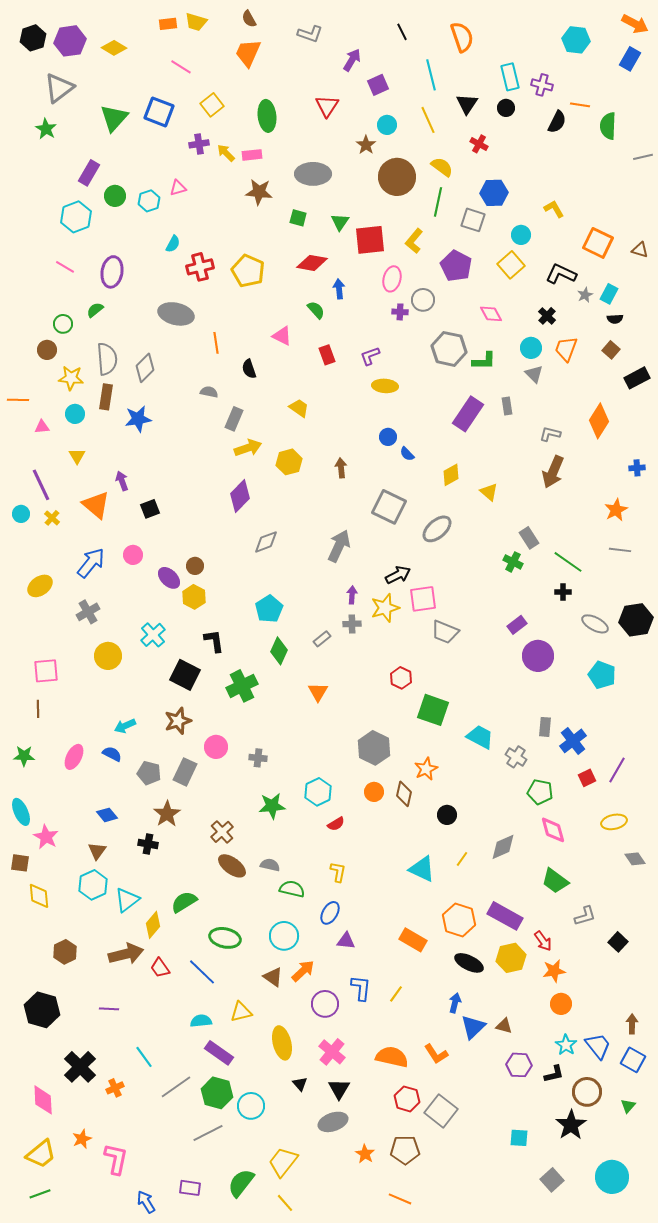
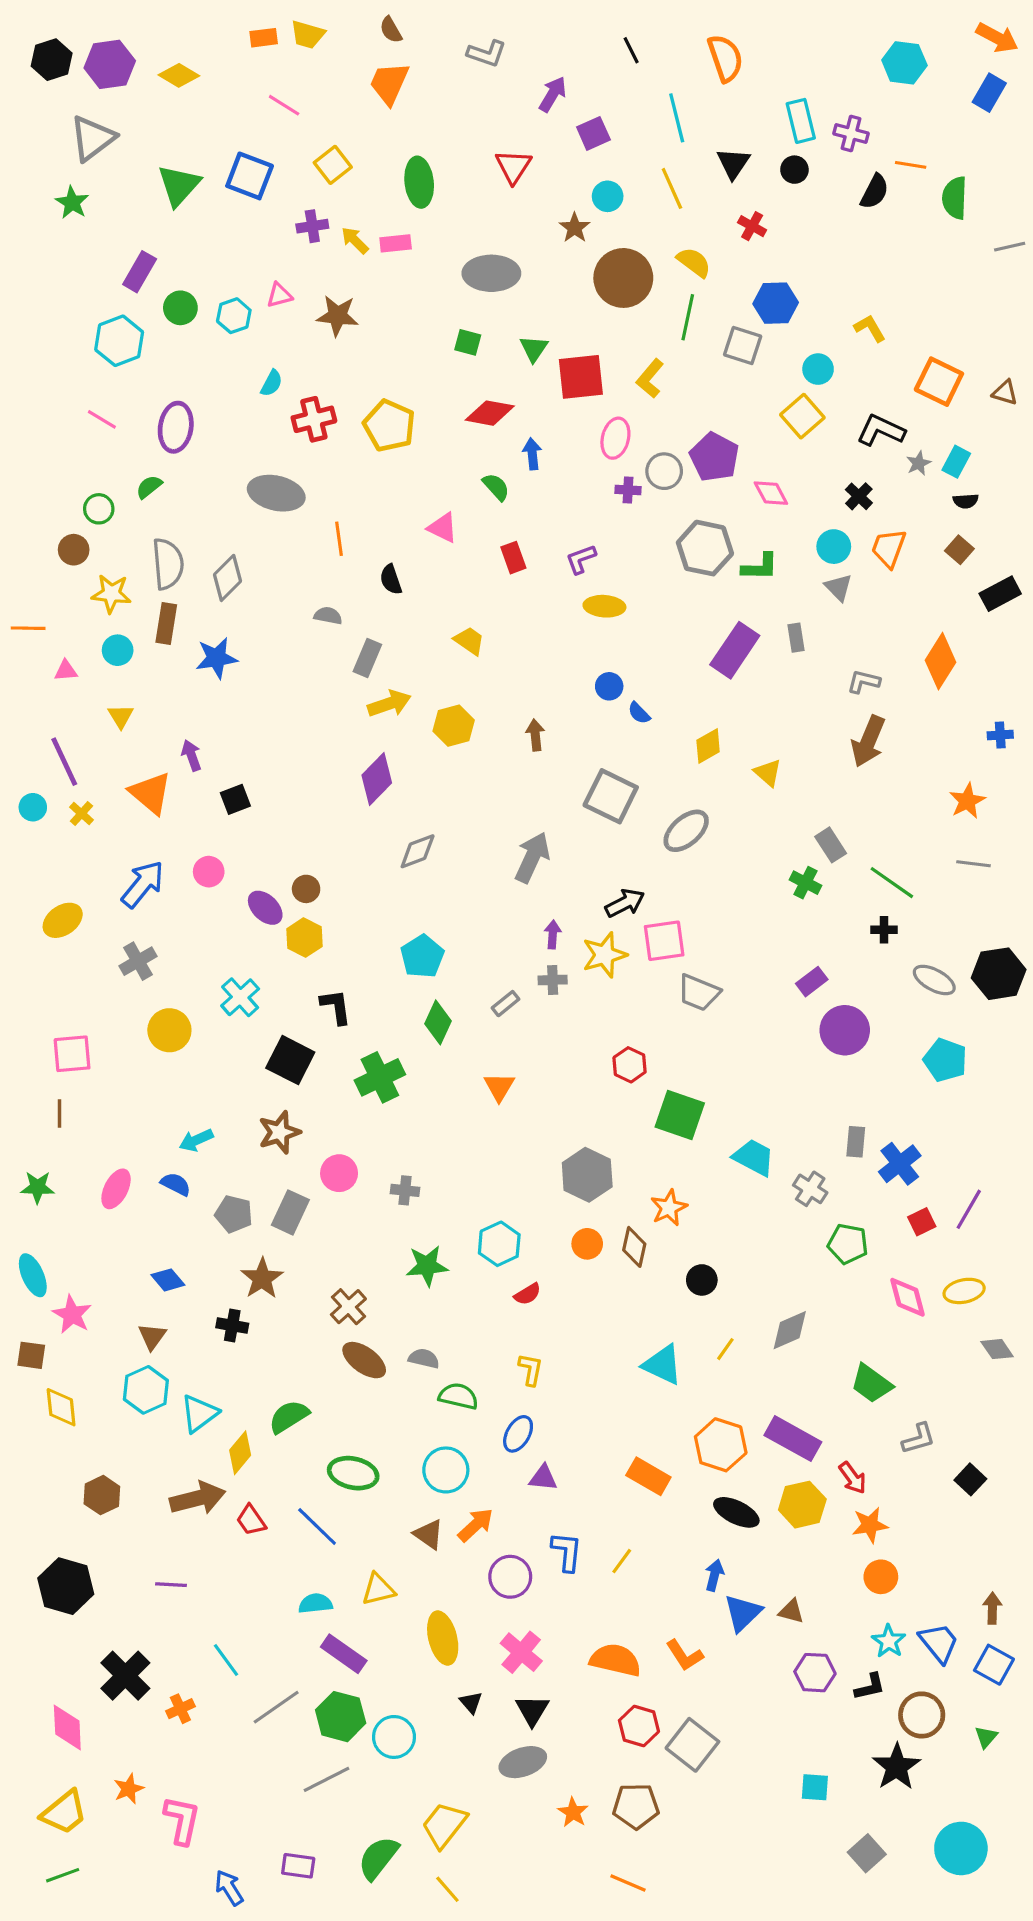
brown star: (259, 192) -> (337, 316), moved
purple pentagon: (456, 266) -> (714, 457), moved
pink diamond: (553, 830) -> (908, 1297), moved

